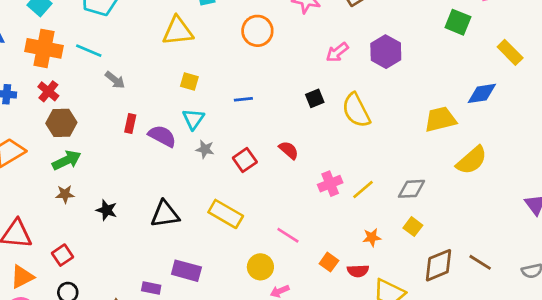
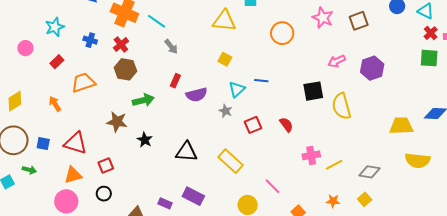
green square: (458, 22) -> (429, 58), turned -30
black square: (315, 98) -> (313, 91), size x1.5
cyan triangle: (193, 119) -> (237, 89), moved
purple semicircle: (162, 136) -> (197, 95), turned 125
green arrow: (67, 160) -> (143, 100), moved
yellow semicircle: (472, 160) -> (418, 160), turned 35
brown star: (65, 194) -> (117, 122), size x1.5

